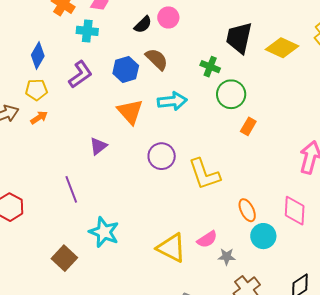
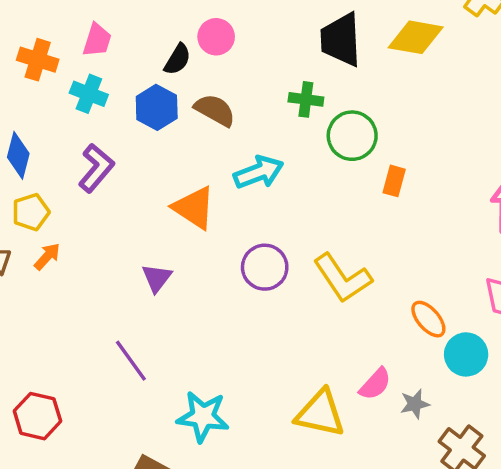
cyan cross: (87, 31) -> (89, 94), turned 30
blue hexagon: (126, 69) -> (157, 107), moved

